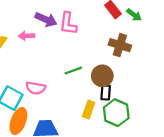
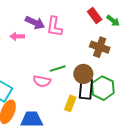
pink semicircle: (36, 88) -> (42, 81), moved
black rectangle: (106, 92) -> (86, 89), size x1.5
green hexagon: (116, 113) -> (103, 88), moved

